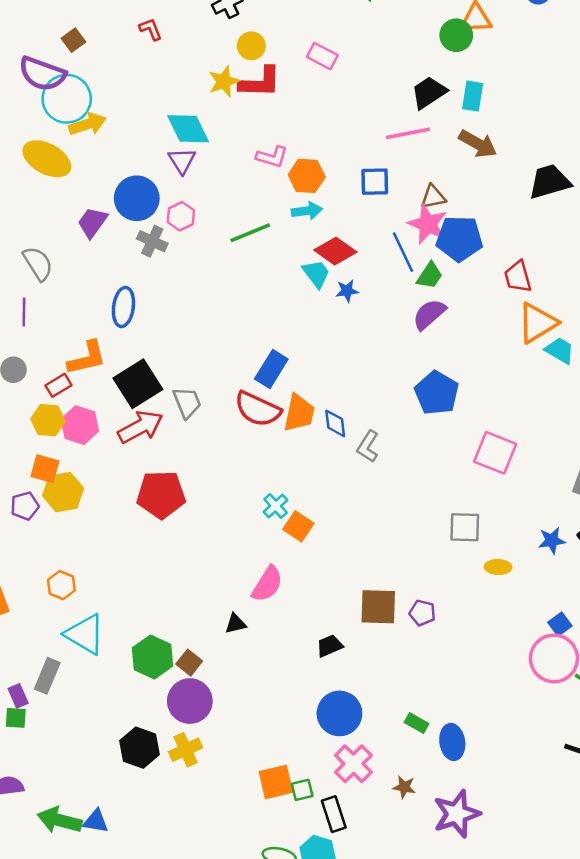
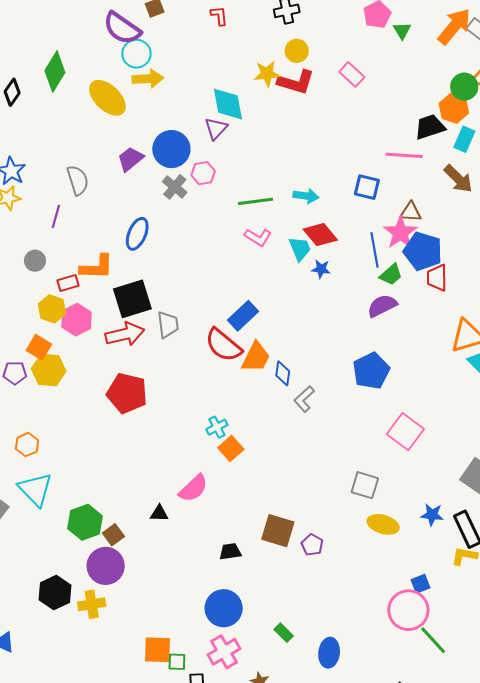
cyan circle: (67, 99) -> (136, 54), size x0.7
pink L-shape: (272, 157) -> (258, 237), moved
orange hexagon: (307, 176) -> (454, 108), moved
red trapezoid: (518, 277) -> (437, 278), moved
yellow ellipse: (498, 567) -> (383, 524), size x1.4
blue ellipse: (452, 742) -> (329, 653), moved

